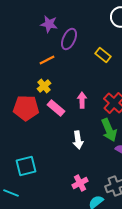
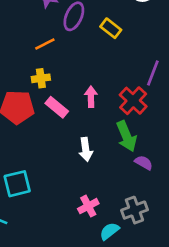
yellow rectangle: (103, 55) -> (111, 28), moved
yellow cross: (44, 86) -> (41, 78), turned 32

